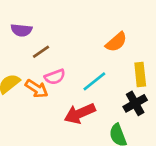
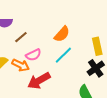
orange semicircle: (116, 42) -> (62, 34), moved
red arrow: (80, 113) -> (39, 81), moved

